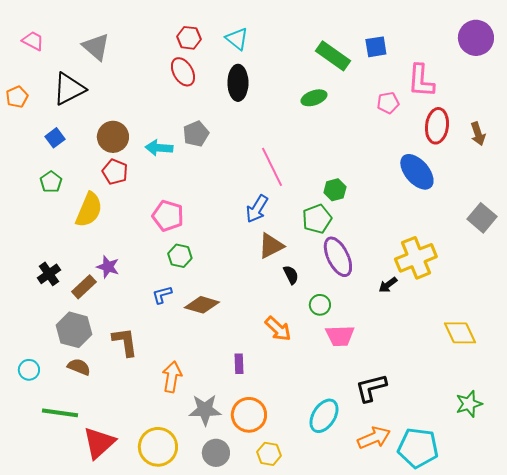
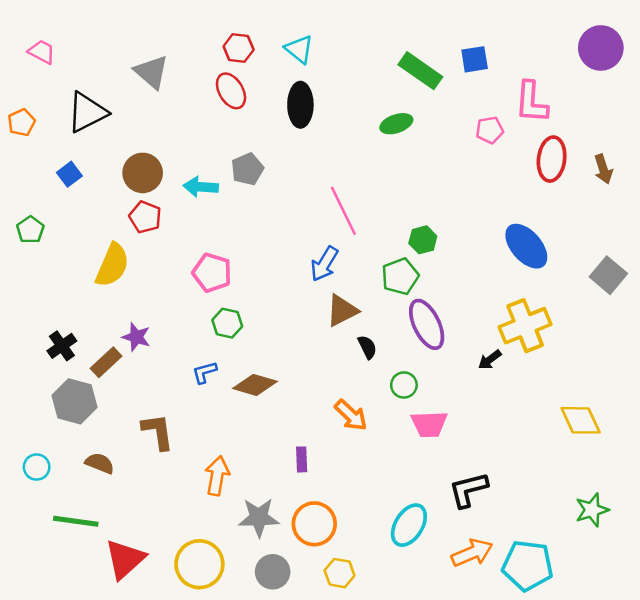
gray triangle: (96, 47) -> (151, 72), moved
blue ellipse: (417, 172) -> (526, 246), moved
green pentagon: (51, 182) -> (30, 230), moved
gray hexagon: (74, 330) -> (74, 401), moved

